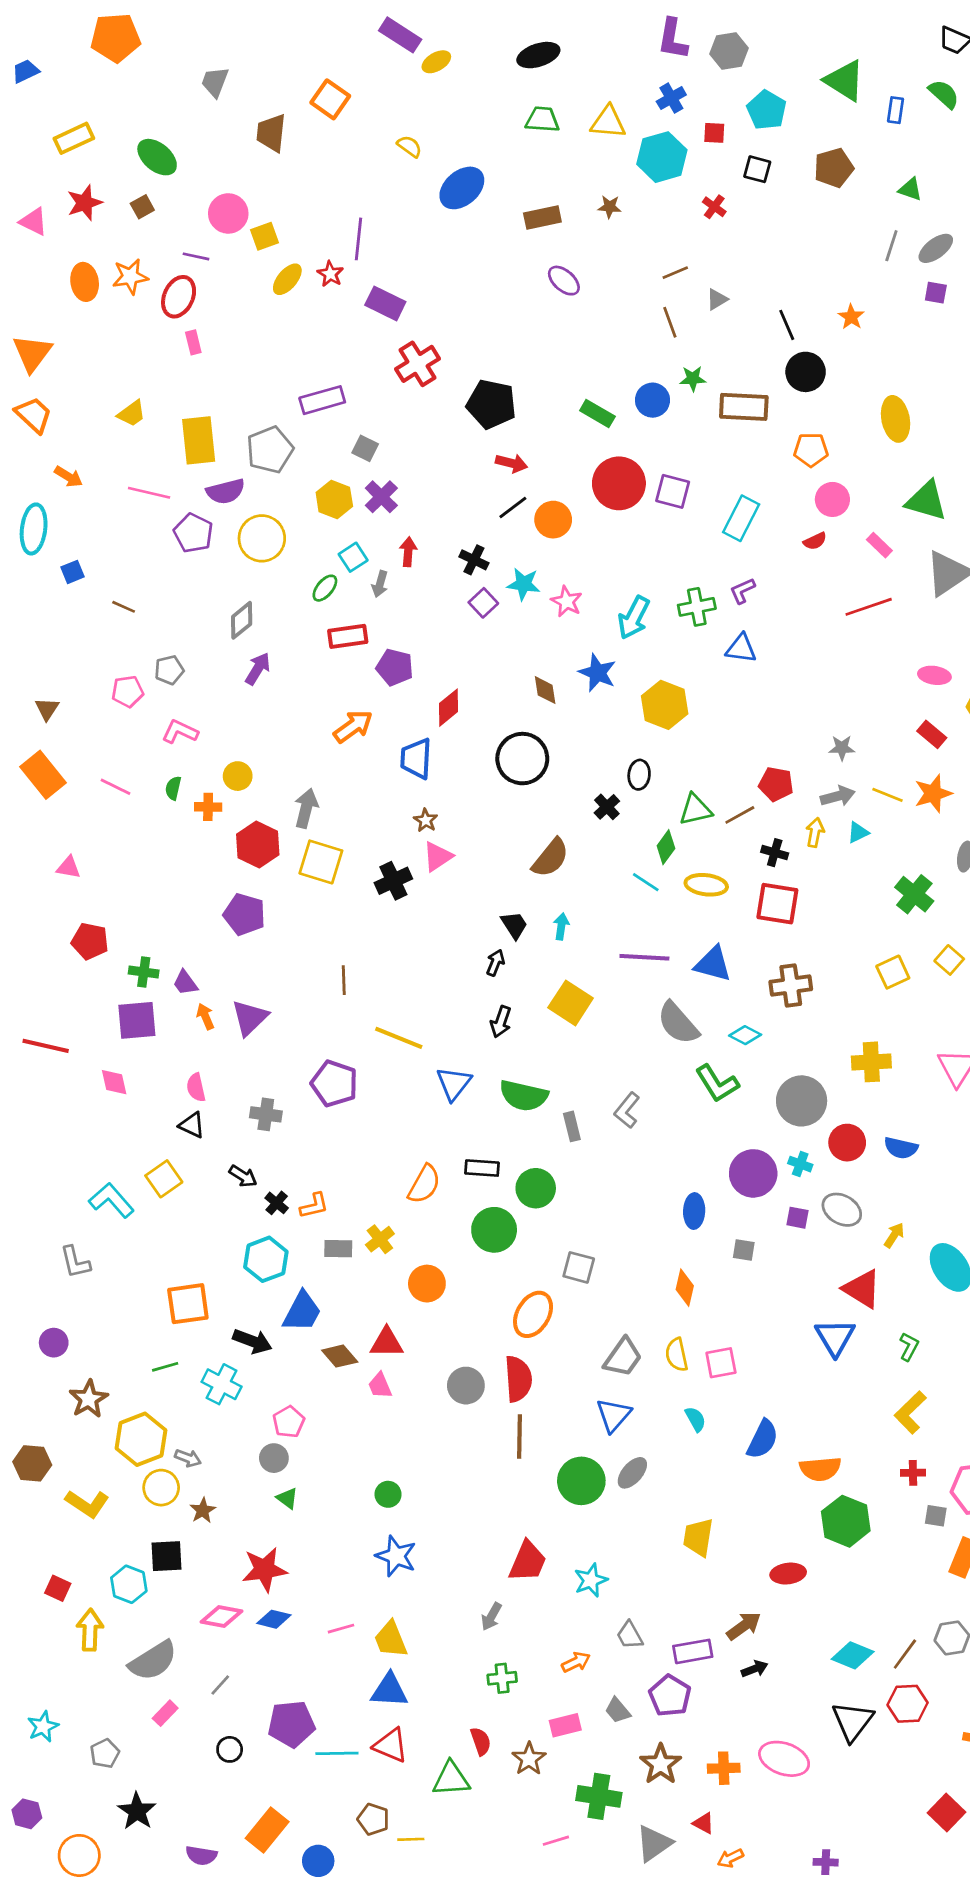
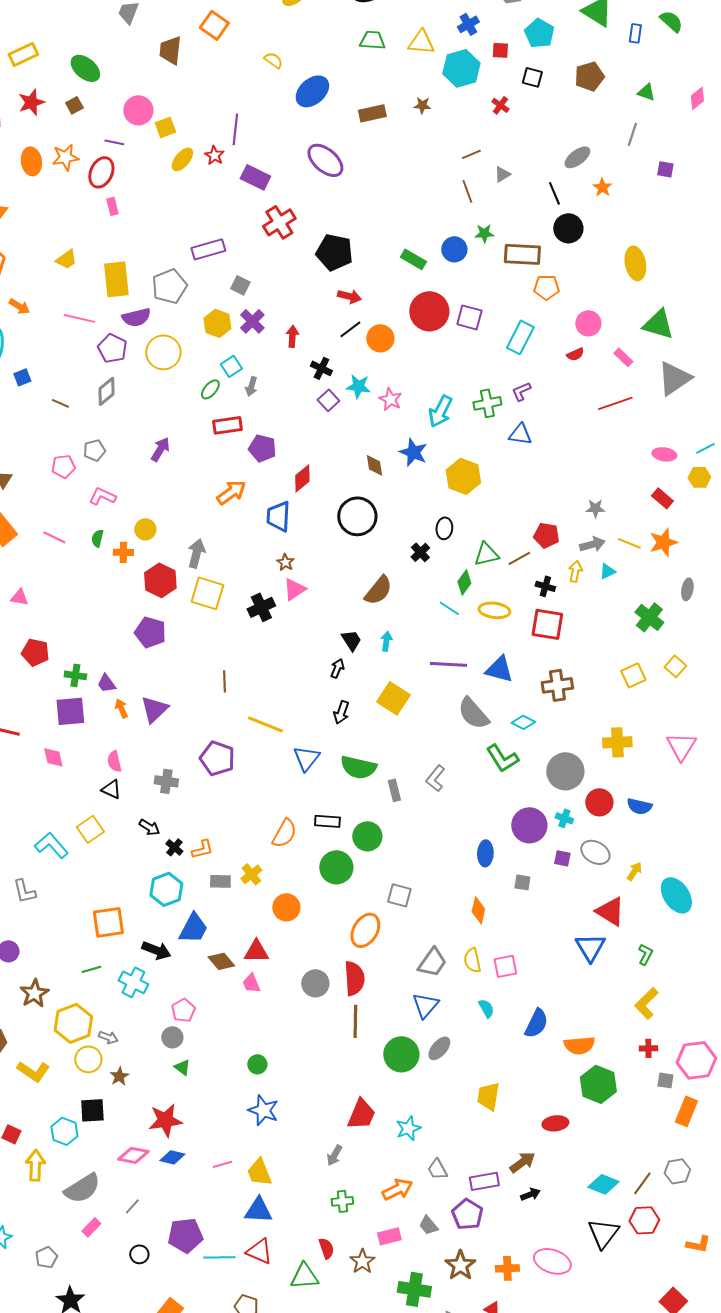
gray ellipse: (936, 248) -> (577, 157), moved
purple ellipse: (564, 281) -> (325, 160), moved, size x1.5
orange pentagon: (811, 450) -> (546, 287), moved
red arrow: (408, 552) -> (292, 336), moved
gray diamond: (242, 620) -> (106, 391), moved
orange arrow: (576, 1662) -> (397, 1189), size x1.4

